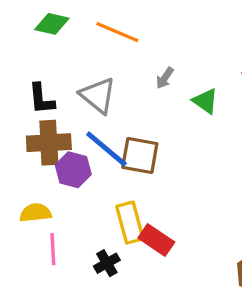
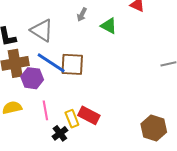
yellow rectangle: (130, 223) -> (72, 119), moved, size x0.7
pink line: (53, 249) -> (45, 110), moved

